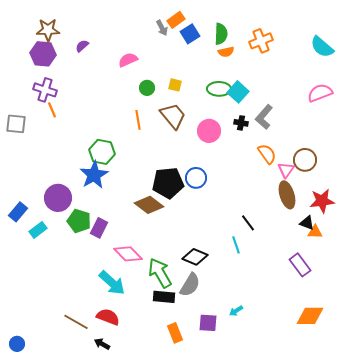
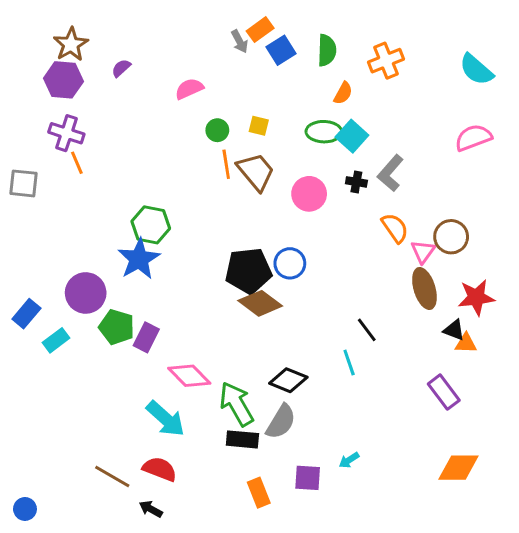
brown star: (48, 30) -> (71, 44), turned -30
orange semicircle: (226, 52) -> (343, 93), moved, turned -49
orange line: (138, 120) -> (226, 164), moved
brown diamond: (149, 205) -> (260, 303), moved

